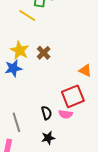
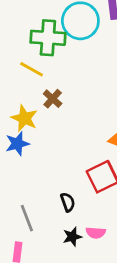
brown cross: (44, 53) -> (53, 99), moved
pink semicircle: (66, 114) -> (96, 233), moved

